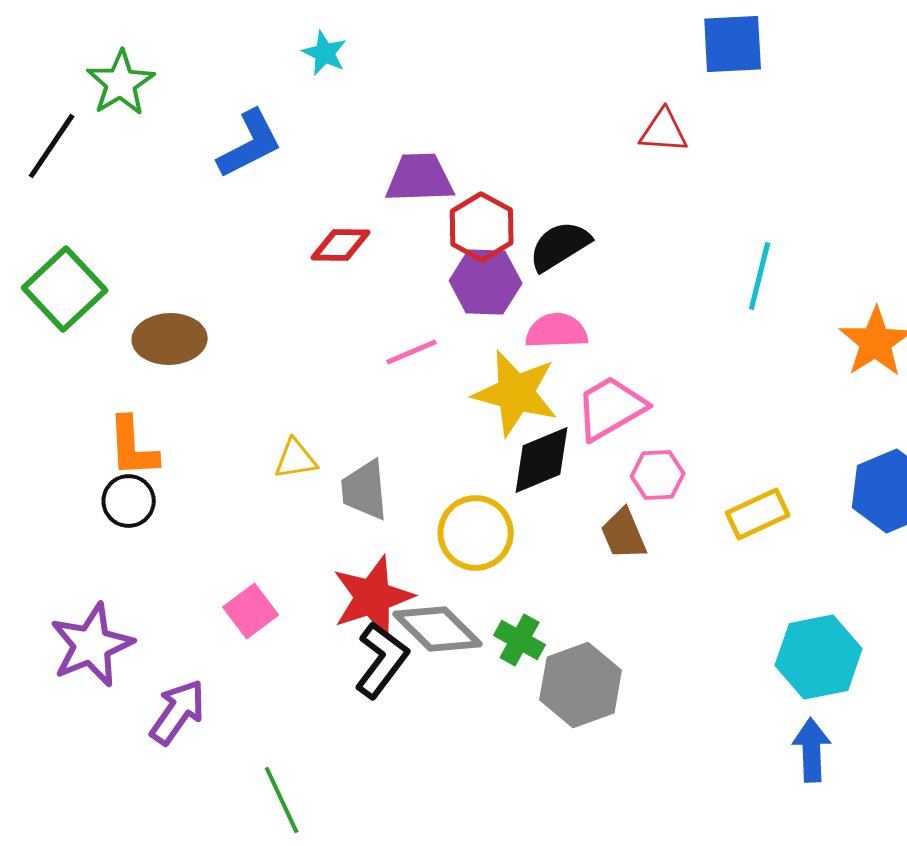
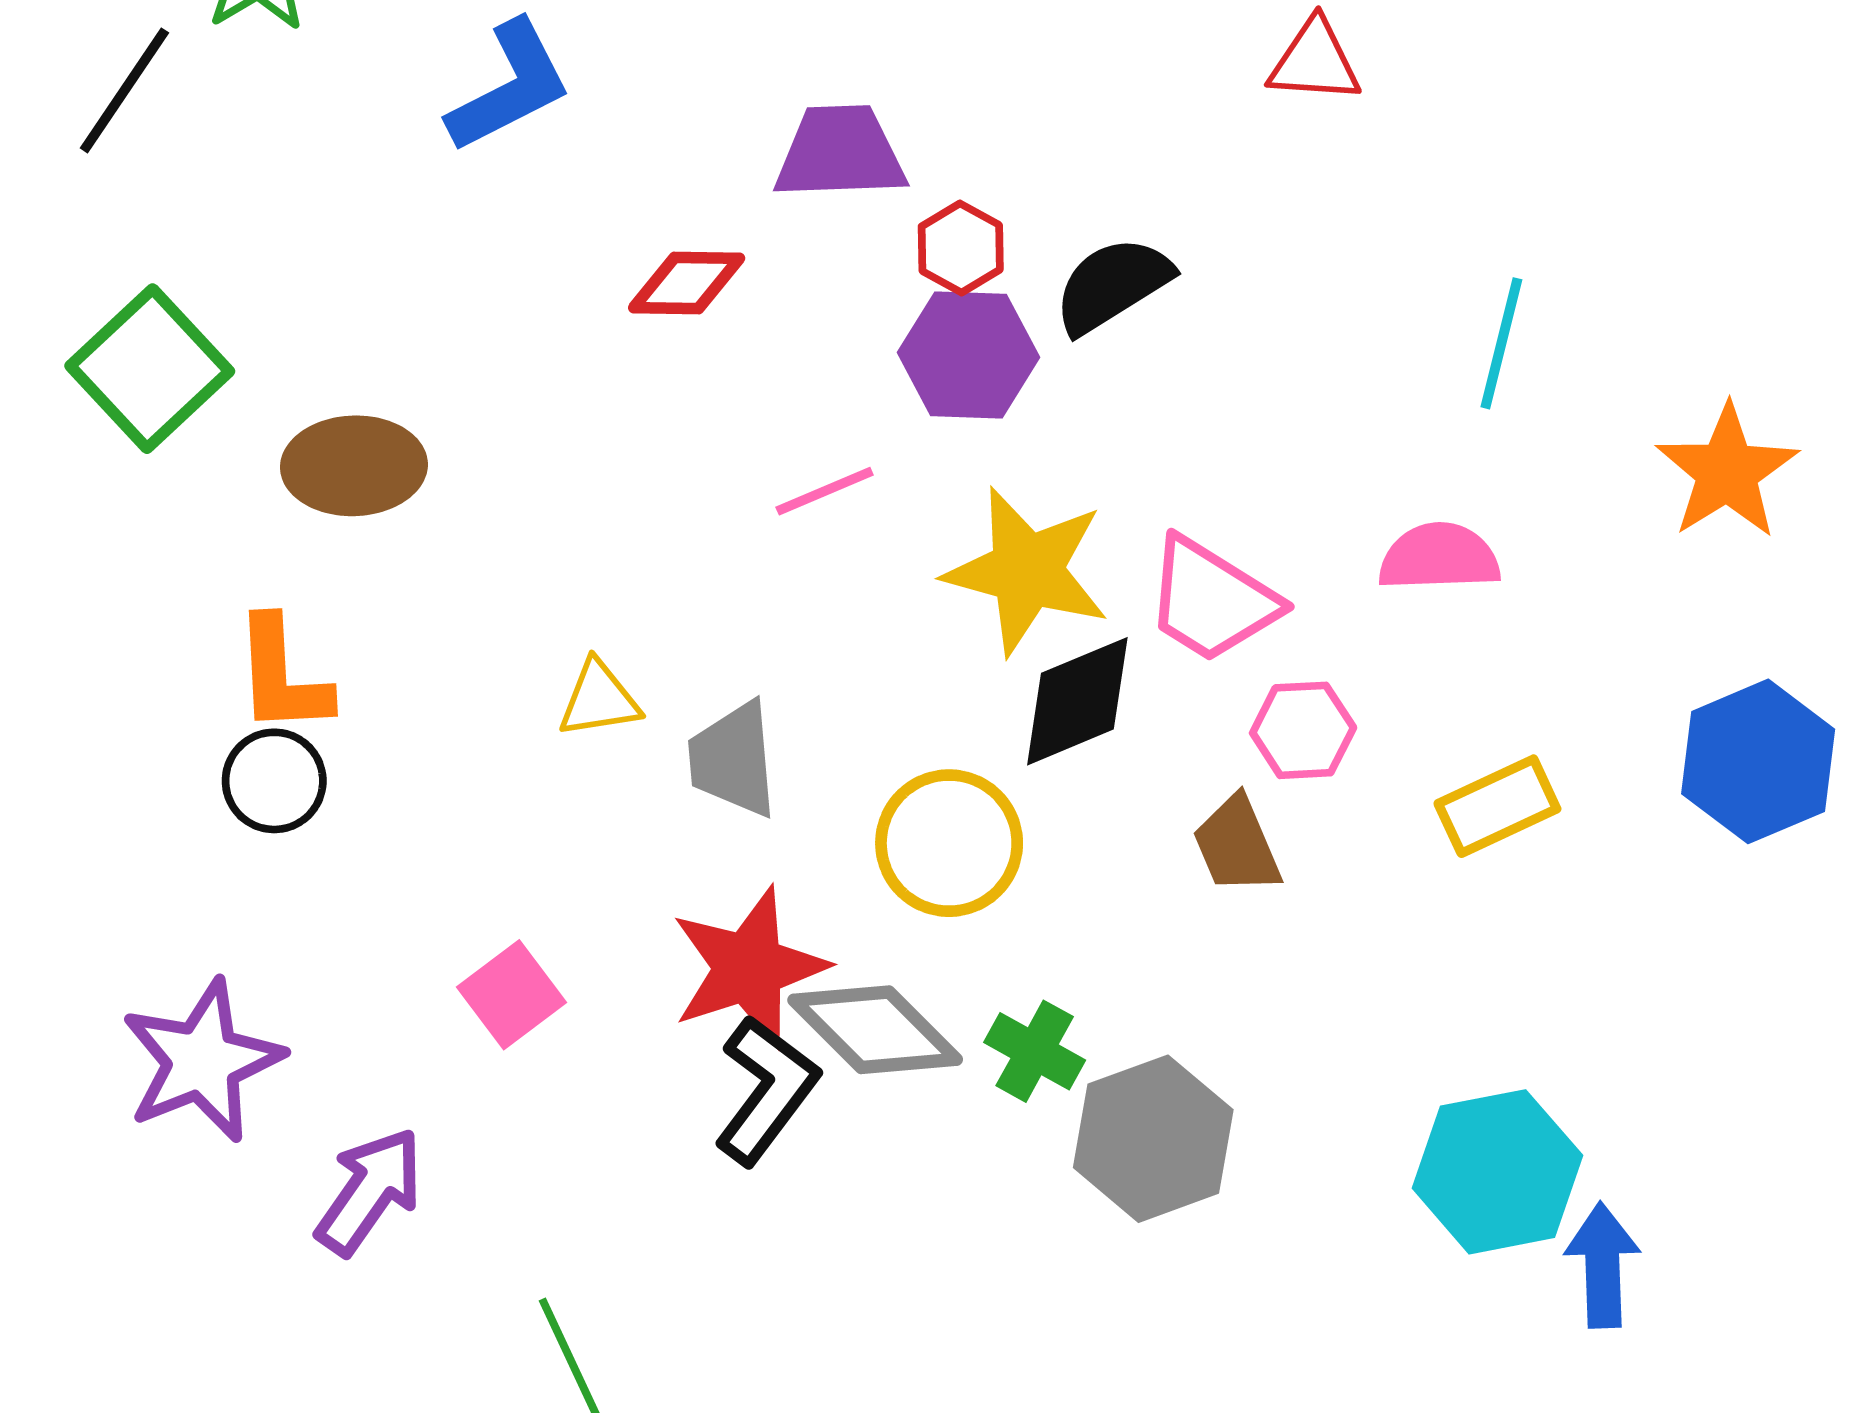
red hexagon: (482, 227) -> (961, 248), size x0.7
pink semicircle: (557, 331) -> (1439, 557), moved
pink trapezoid: (611, 408) -> (1212, 600), turned -118
cyan hexagon: (819, 657) -> (1497, 1172), moved

